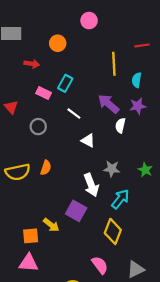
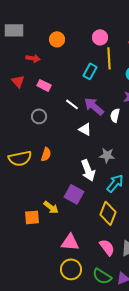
pink circle: (89, 21) -> (100, 37), moved
cyan rectangle: (65, 83) -> (90, 71), moved
purple arrow: (109, 104) -> (94, 106), moved
red triangle: (11, 107) -> (18, 81), moved
pink triangle: (28, 263) -> (70, 242), moved
pink semicircle: (100, 265) -> (107, 247), moved

